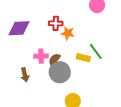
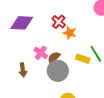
red cross: (56, 23) -> (59, 22), turned 32
pink cross: (41, 56) -> (41, 53), turned 32

